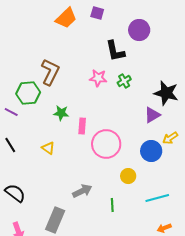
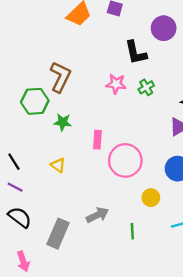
purple line: (11, 112) -> (15, 187), moved
green star: (61, 113) -> (63, 122), moved
gray rectangle: (55, 220) -> (58, 234), moved

